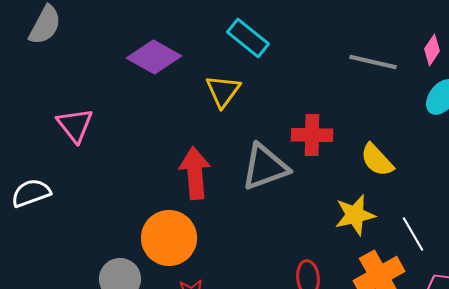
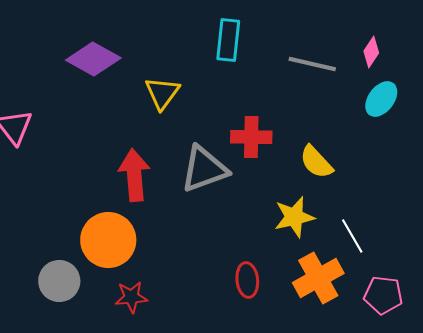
cyan rectangle: (248, 38) -> (228, 40), moved, turned 57

